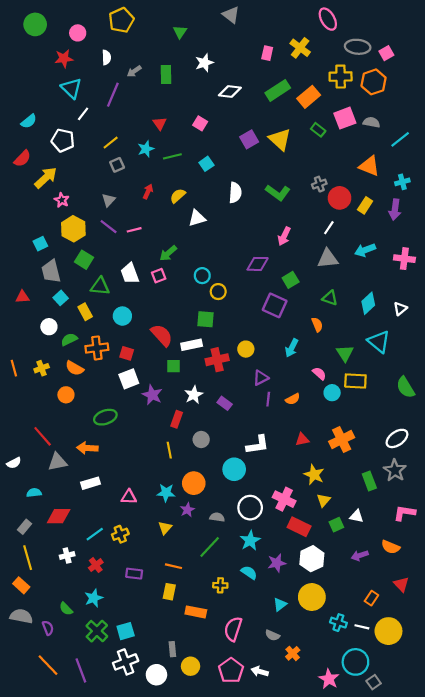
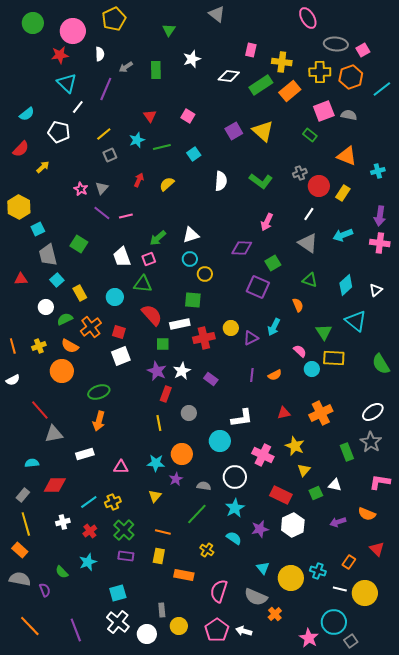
pink circle: (78, 33) -> (73, 31), size x1.6
yellow cross: (300, 48) -> (282, 62), moved, turned -30
white diamond: (230, 91) -> (229, 76), moved
green rectangle: (318, 130) -> (310, 135), moved
cyan line: (400, 139) -> (382, 89), moved
yellow arrow: (46, 178) -> (43, 167), size x0.6
pink star: (62, 200) -> (81, 189), moved
purple arrow: (395, 210) -> (380, 216), moved
white triangle: (197, 218) -> (191, 235), moved
yellow hexagon: (73, 229) -> (19, 207), moved
gray triangle: (328, 259) -> (308, 243), turned 40
green triangle: (100, 286) -> (143, 284), moved
orange cross: (97, 348) -> (91, 327), turned -30
purple triangle: (261, 378) -> (251, 338), moved
orange circle: (66, 395) -> (62, 371), size x1.5
purple star: (152, 395) -> (157, 371), moved
orange arrow: (87, 448) -> (99, 421), moved, turned -78
white semicircle: (14, 463) -> (13, 380), moved
pink cross: (284, 499) -> (263, 455), moved
purple rectangle: (134, 574) -> (126, 556), moved
yellow cross: (220, 585) -> (207, 550), turned 32
yellow circle: (312, 597) -> (291, 578), moved
cyan triangle: (280, 604) -> (263, 568), turned -32
cyan cross: (338, 623) -> (318, 571), moved
green cross: (97, 631) -> (124, 530), moved
gray semicircle: (272, 635) -> (256, 597), size x1.6
white cross: (126, 662) -> (118, 622), turned -30
orange line: (48, 665) -> (30, 626), moved

